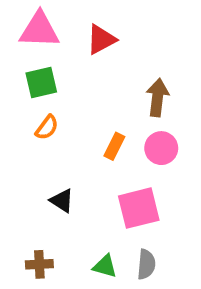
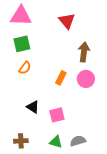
red triangle: (101, 39) -> (67, 21), moved, turned -42
pink square: (139, 208) -> (57, 115), moved, size x0.7
gray semicircle: (146, 264) -> (78, 141), turned -112

